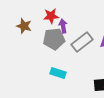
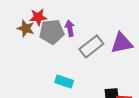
red star: (51, 16) -> (38, 17), moved
gray pentagon: (54, 39) -> (52, 32), moved

